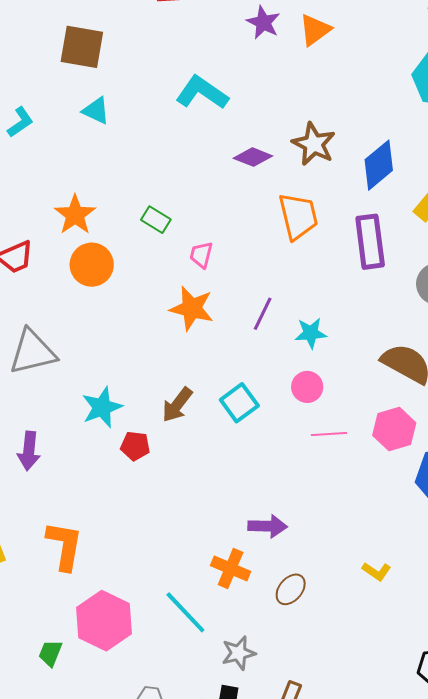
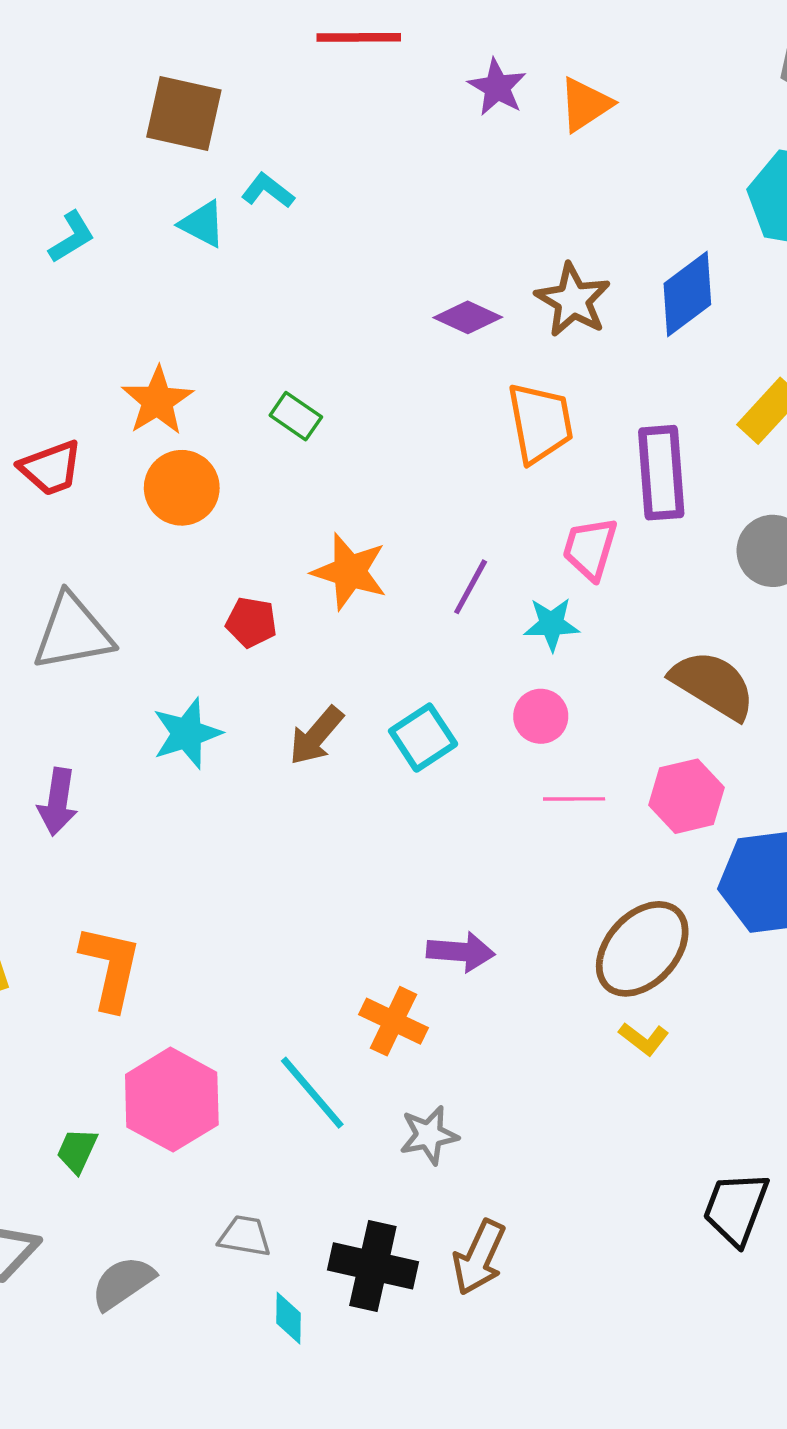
cyan L-shape: (202, 93) -> (268, 191), moved, size x0.6
blue diamond: (379, 165) -> (687, 294), moved
pink trapezoid: (201, 255) -> (590, 549), moved, size x1.4
red pentagon: (135, 446) -> (251, 622), moved
brown ellipse: (291, 589) -> (642, 949), moved, size x1.8
gray star: (239, 653) -> (429, 1135), moved

